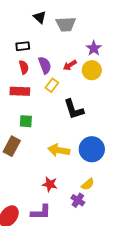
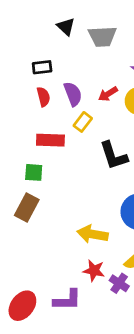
red rectangle: (20, 91) -> (50, 140), moved
green square: (26, 121) -> (34, 172), moved
yellow arrow: (59, 150) -> (93, 234), moved
red star: (50, 184) -> (94, 271), moved

